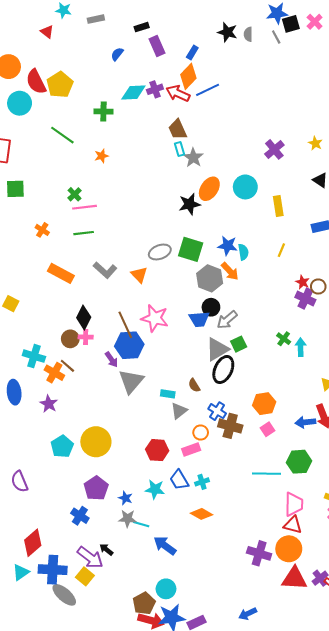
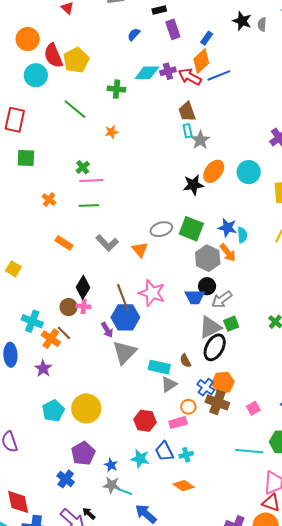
orange rectangle: (61, 273) -> (64, 243), size x0.7
cyan rectangle: (168, 394) -> (159, 367), size x1.5
orange hexagon: (264, 404) -> (223, 383), moved
red diamond: (33, 543) -> (18, 502), turned -64

